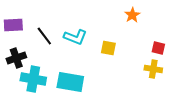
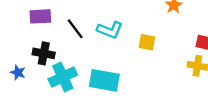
black cross: (16, 58) -> (44, 53), turned 30
cyan cross: (33, 79) -> (63, 77), turned -35

